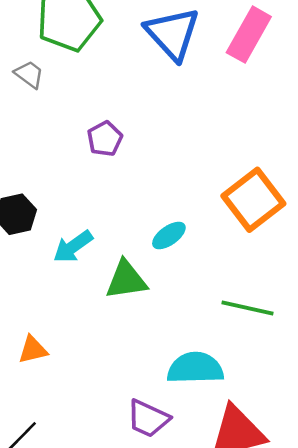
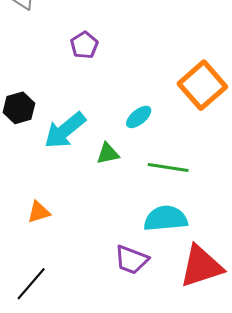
cyan arrow: (73, 247) -> (65, 130), size x1.4
green triangle: (126, 280) -> (108, 153), size x0.7
green line: (248, 308) -> (168, 168), moved

